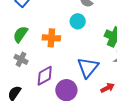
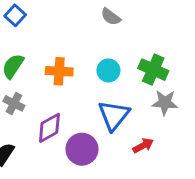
cyan circle: (78, 21) -> (108, 70), moved

